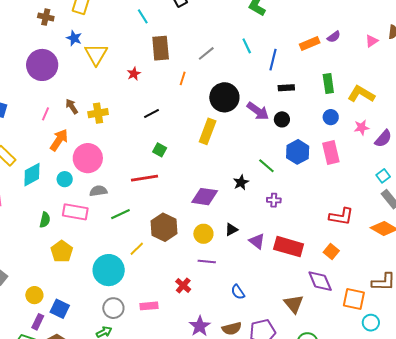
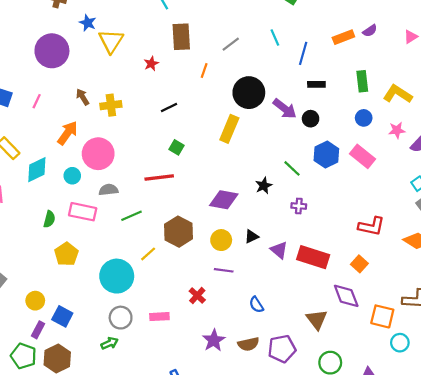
pink line: (45, 114) -> (37, 101), moved
pink rectangle: (331, 152) -> (363, 156), turned -40

